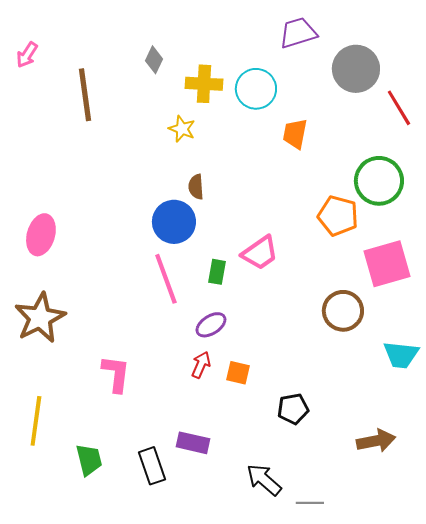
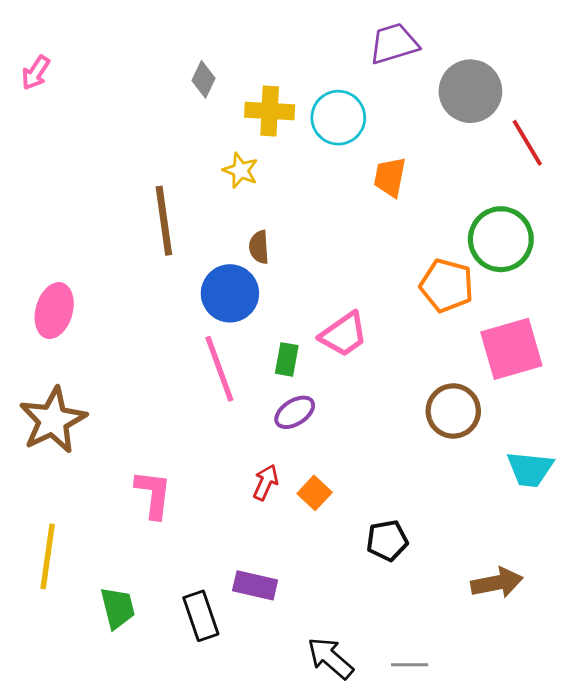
brown line: (85, 95) -> (164, 221), moved
purple ellipse: (211, 325) -> (295, 412), moved
orange square: (238, 373) -> (315, 493), turned 30
black arrow: (264, 480) -> (330, 658), moved

